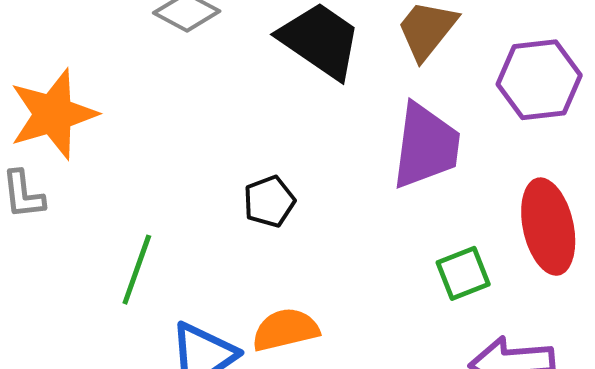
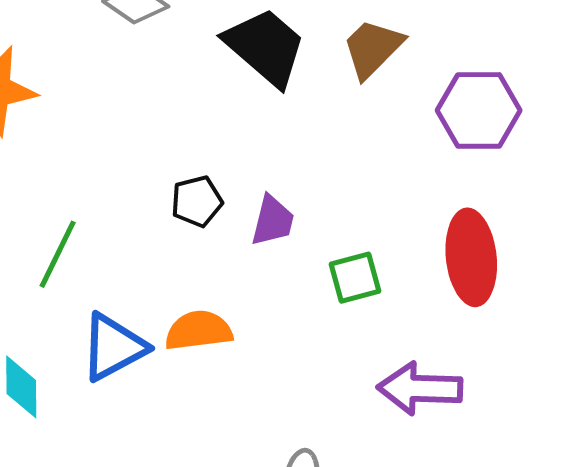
purple trapezoid: (426, 146) -> (273, 221), moved, size x0.6
green square: (463, 273) -> (355, 278), moved

